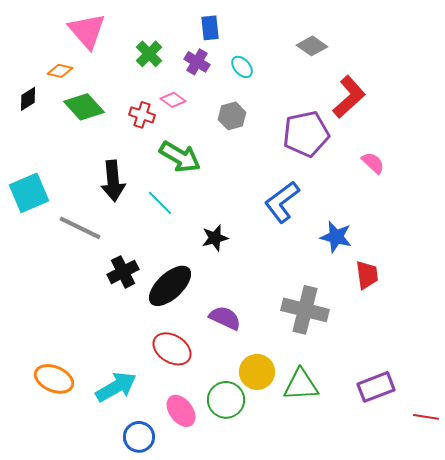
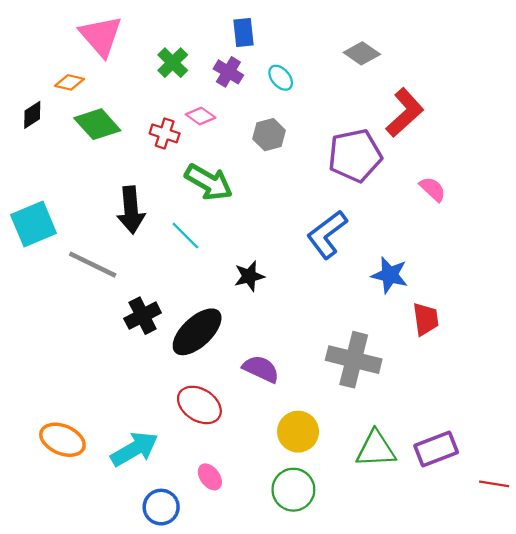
green triangle: (301, 385) -> (376, 449), moved
green circle: (226, 400) -> (293, 490), moved
pink ellipse: (181, 411) -> (210, 477), size x0.7

